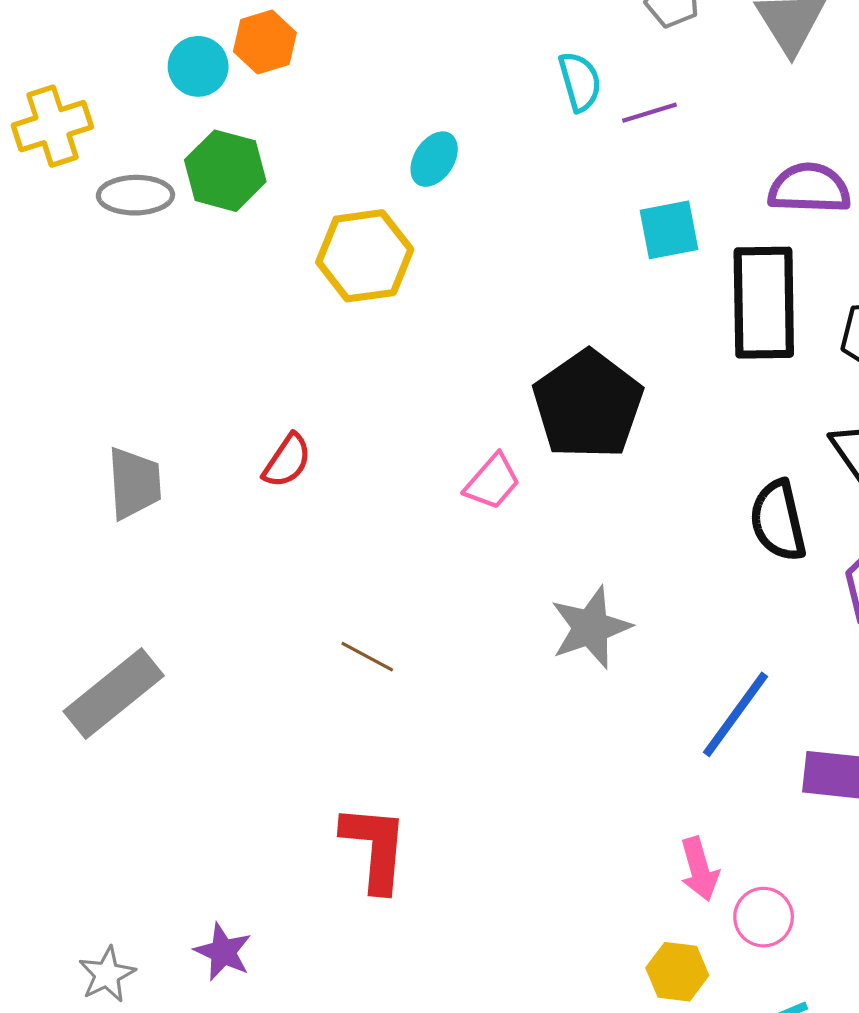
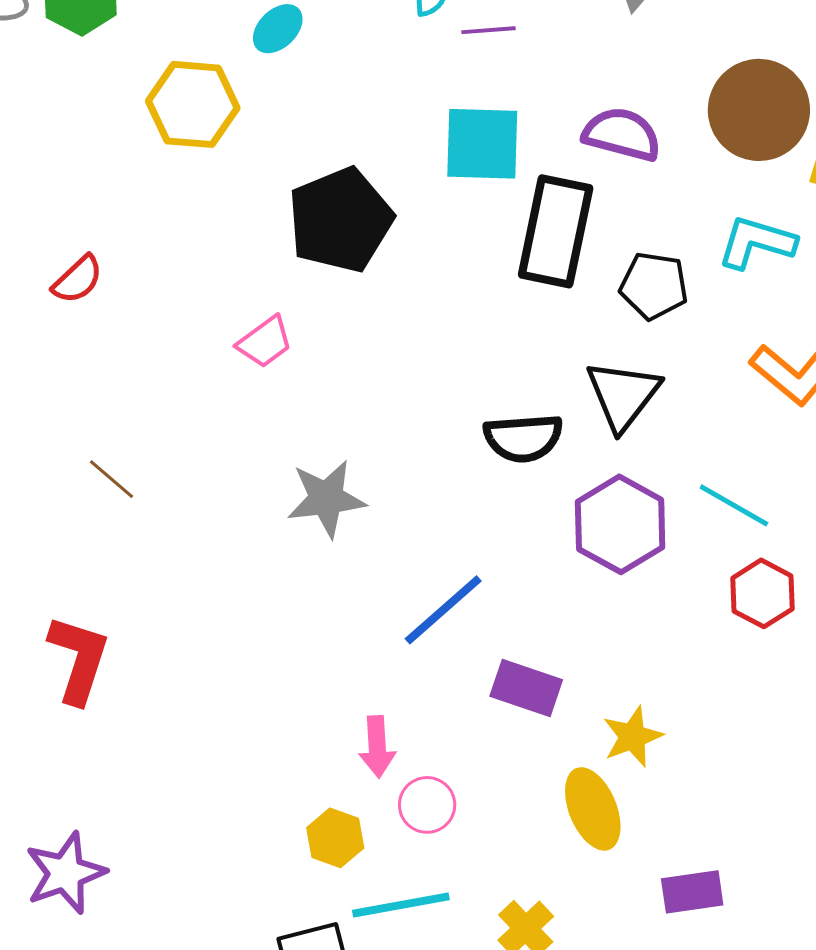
cyan square: (669, 230) -> (482, 144), size x1.4
black pentagon: (588, 405) -> (340, 220), moved
black semicircle: (778, 521) -> (523, 438), turned -94

